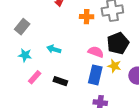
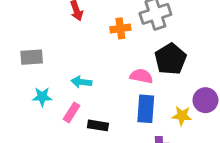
gray rectangle: (22, 27) -> (32, 57), turned 56
yellow star: (114, 66) -> (182, 116), moved
pink rectangle: (35, 77) -> (72, 112), moved

